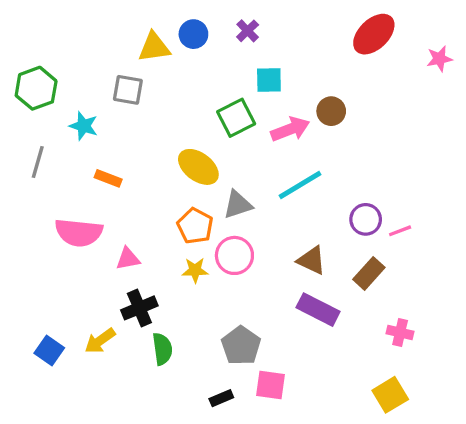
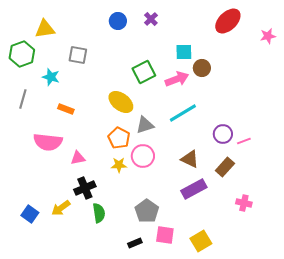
yellow triangle: (154, 47) -> (45, 29), moved
cyan square: (269, 80) -> (184, 52), moved
purple rectangle: (318, 310) -> (194, 189), turned -55
yellow square: (390, 395) -> (201, 241), moved

